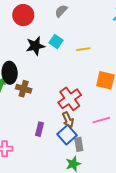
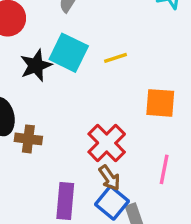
cyan square: (56, 42) -> (69, 53), size x1.6
pink line: (101, 120) -> (164, 169), turned -54
purple rectangle: (39, 129) -> (65, 201), size x1.5

